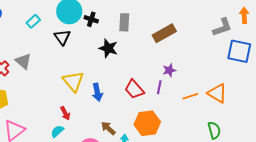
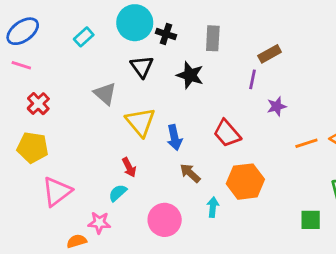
brown rectangle: (164, 33) -> (270, 54), size x0.7
black triangle: (62, 37) -> (142, 67), moved
gray triangle: (23, 61) -> (105, 94), moved
purple line: (159, 87) -> (253, 79), moved
brown arrow: (108, 128) -> (190, 173), moved

